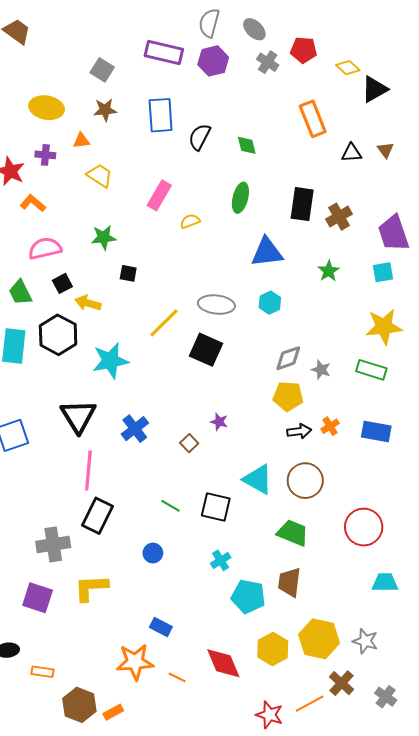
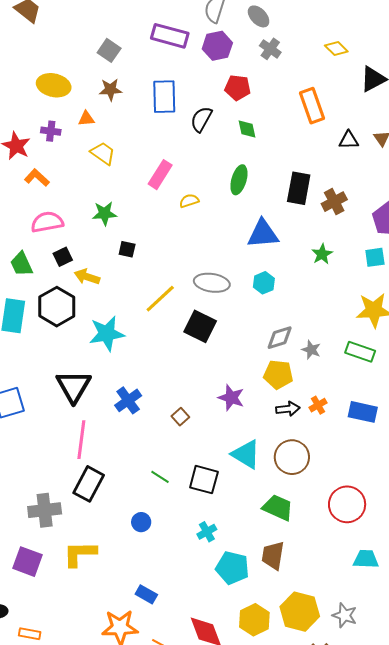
red pentagon: (304, 50) -> (238, 88), moved
yellow diamond: (348, 68) -> (336, 49), moved
purple star: (219, 422) -> (231, 398), moved, size x1.5

